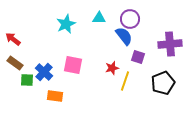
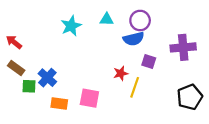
blue semicircle: (124, 36) -> (134, 39), turned 114
pink square: (73, 65) -> (89, 98), moved
black pentagon: (163, 83) -> (190, 97), moved

